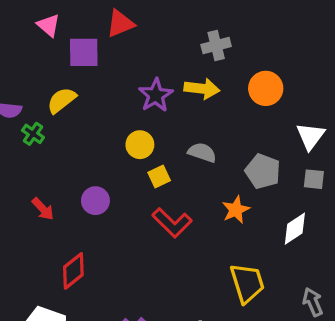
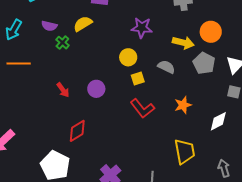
yellow arrow: (202, 89) -> (183, 43), moved
purple star: (156, 95) -> (142, 28), turned 30
gray pentagon: (263, 171) -> (204, 63), moved

